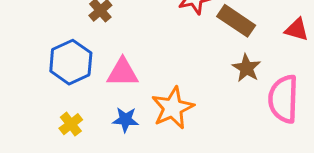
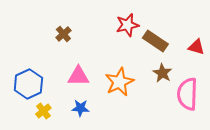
blue hexagon: (71, 62) -> (28, 84), moved
orange star: (173, 108) -> (119, 82), moved

